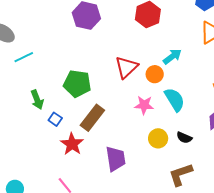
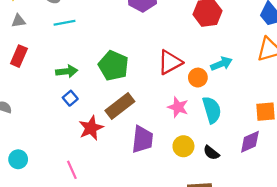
green arrow: (37, 100) -> (67, 71), turned -90
blue square: (55, 119) -> (70, 98), moved
purple trapezoid: (116, 159) -> (142, 139), moved

